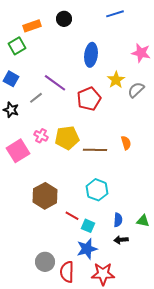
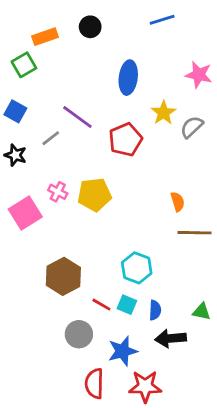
brown line: (95, 150) -> (195, 233), moved
blue semicircle: (118, 220) -> (155, 310), moved
cyan square: (88, 226) -> (127, 305), moved
black arrow: (121, 240) -> (171, 338), size x1.5
gray circle: (45, 262) -> (79, 334), moved

